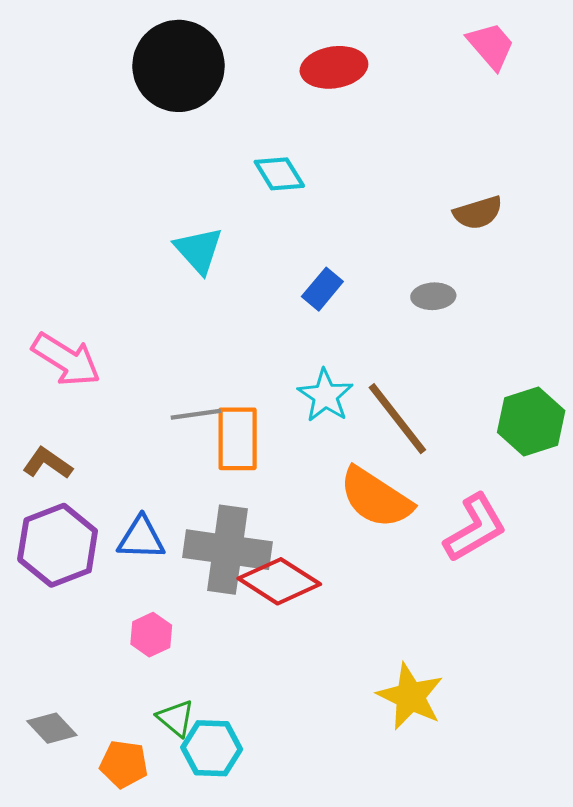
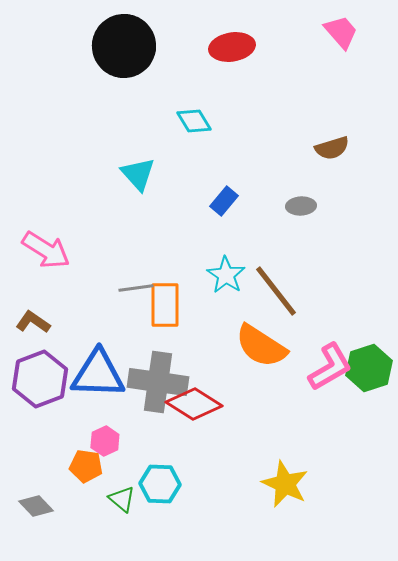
green hexagon: (531, 421) -> (369, 368), moved
blue triangle: (141, 538) -> (98, 374), size x1.6
cyan hexagon: (212, 748) -> (160, 484), moved
orange pentagon: (124, 764) -> (86, 466), moved

